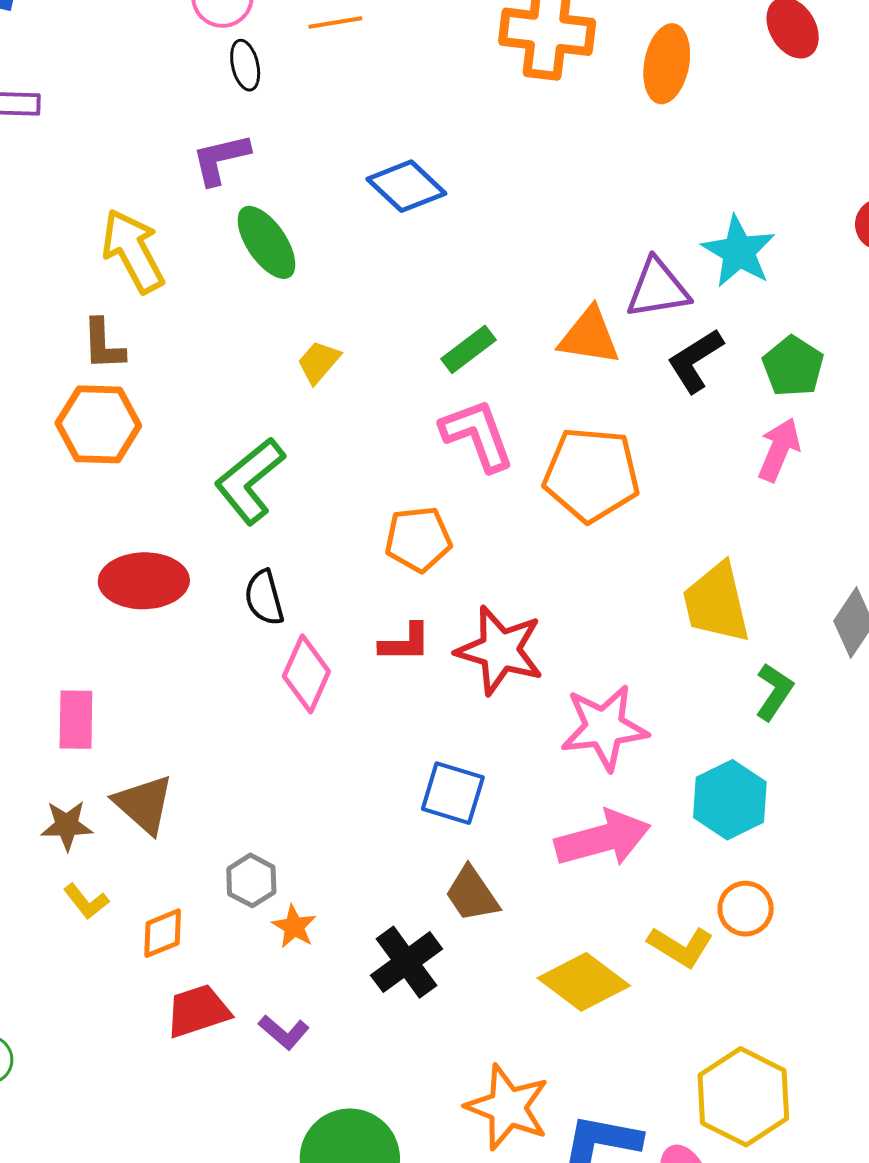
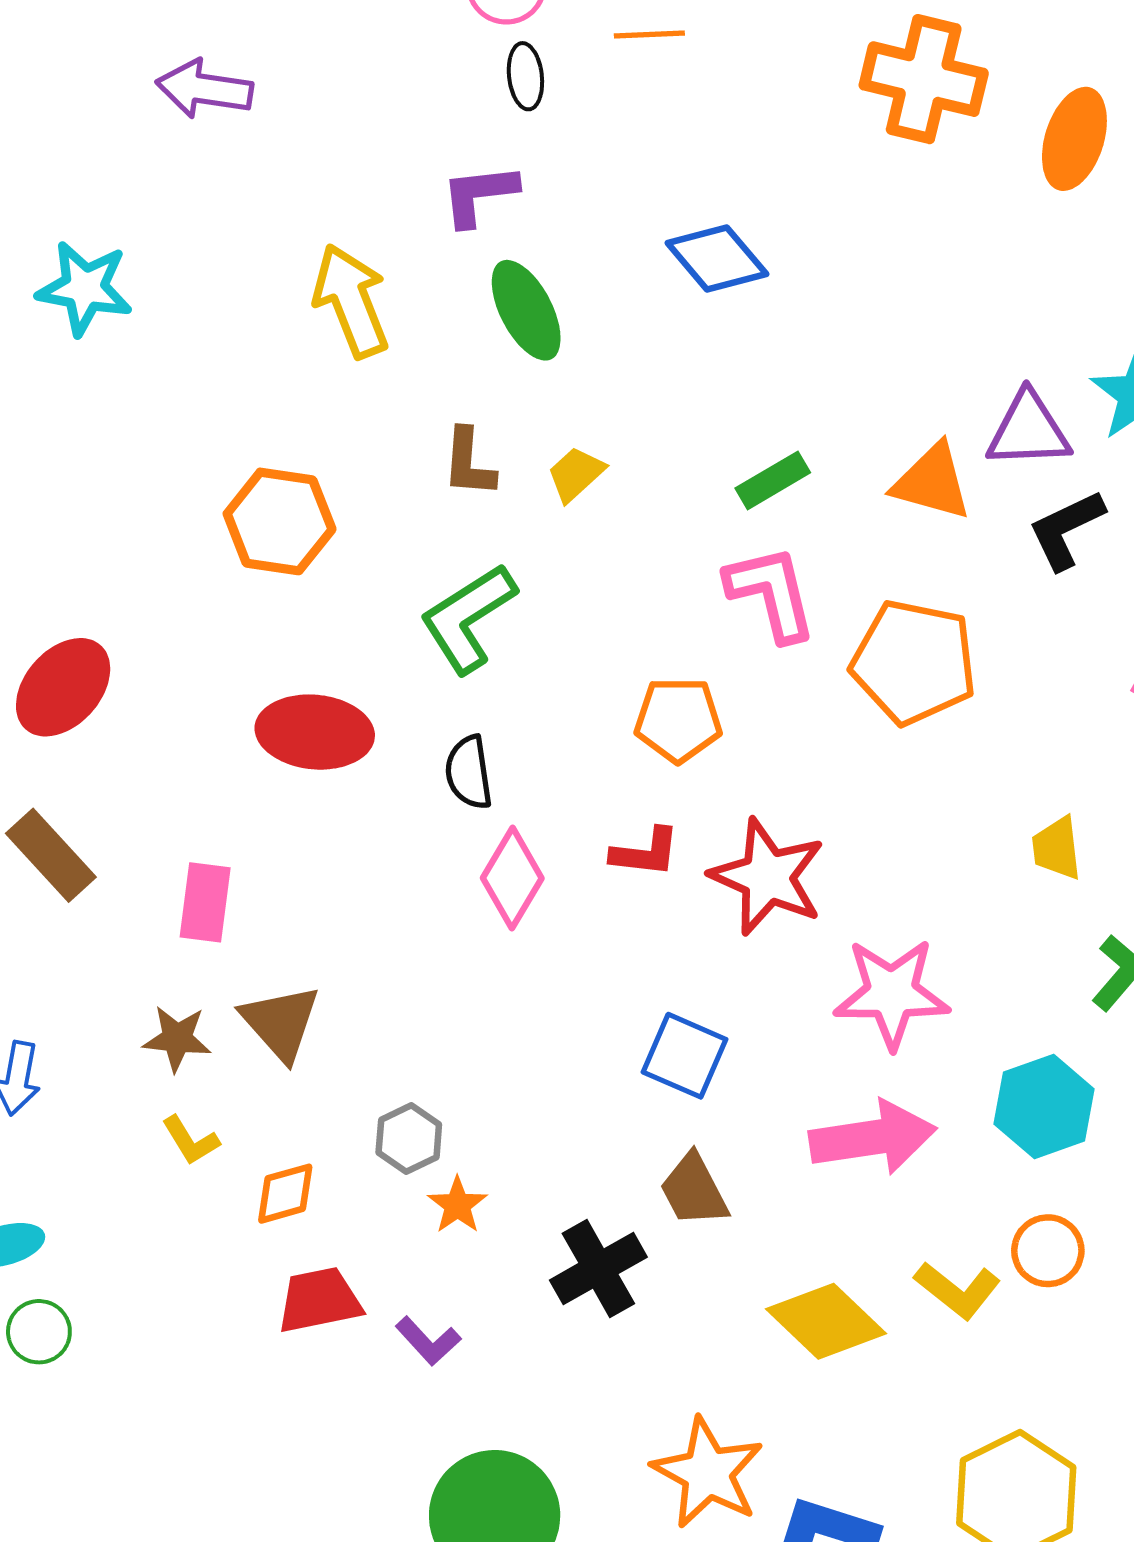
brown L-shape: (103, 345) -> (469, 463), moved
yellow trapezoid: (716, 603) -> (1057, 848), size x0.6

